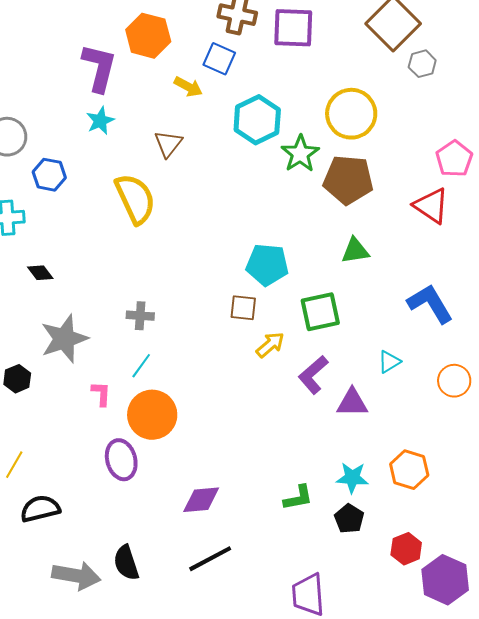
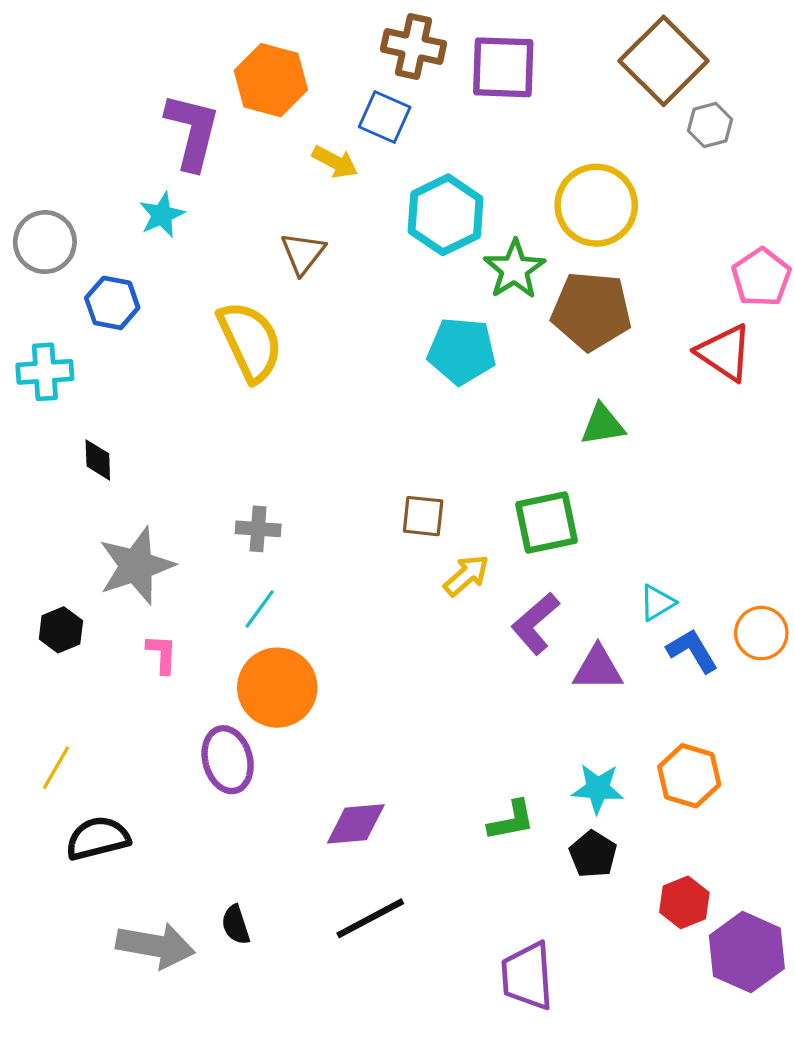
cyan star: (100, 121) -> (162, 215), moved
cyan pentagon: (267, 265) -> (462, 351), moved
black diamond: (40, 273) -> (98, 460), turned 36
blue L-shape: (430, 304) -> (692, 651), moved, size x0.7
pink L-shape: (101, 394) -> (162, 654), moved
black semicircle: (126, 563) -> (236, 925), size x0.7

